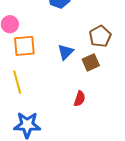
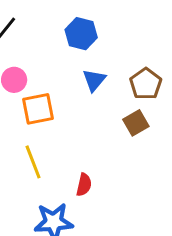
blue triangle: (66, 52) -> (94, 80), moved
red semicircle: (80, 99) -> (84, 185), moved

